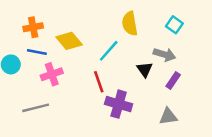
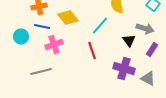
purple cross: (119, 104) -> (124, 68), moved
gray triangle: (168, 116) -> (148, 78), turned 35

